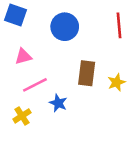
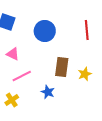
pink triangle: (23, 56) -> (13, 54), turned 40
blue star: (58, 103) -> (48, 92), moved

